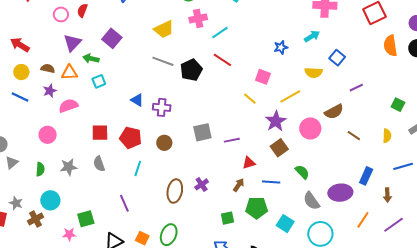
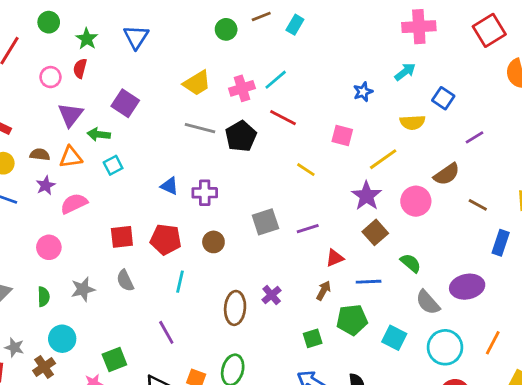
pink cross: (198, 18) -> (242, 88), moved
yellow line: (250, 99) -> (306, 170), moved
blue rectangle: (366, 176) -> (501, 243), moved
orange line: (363, 220) -> (493, 343), moved

